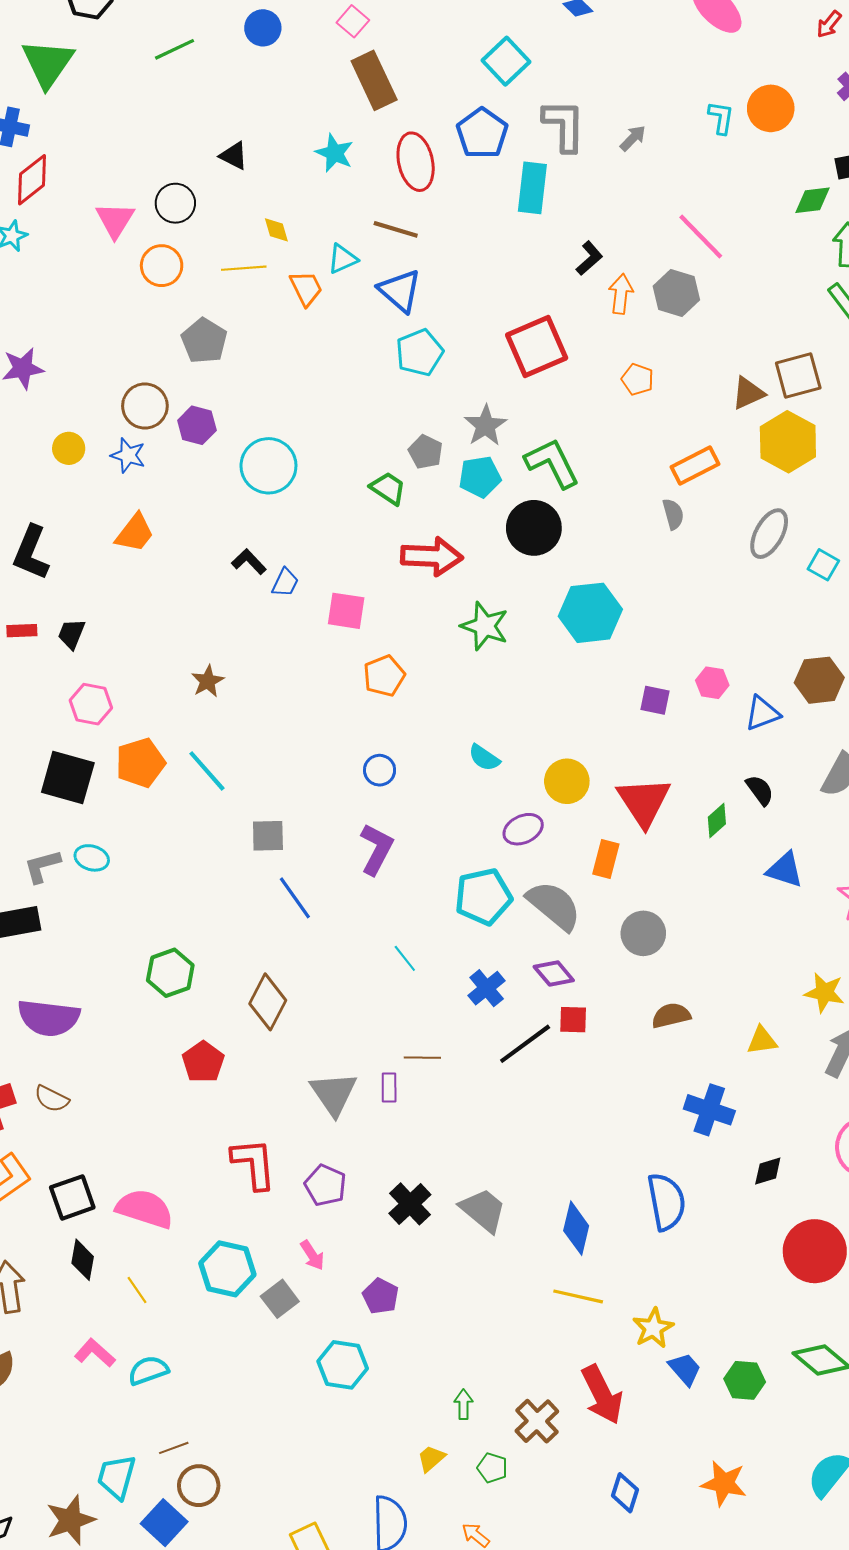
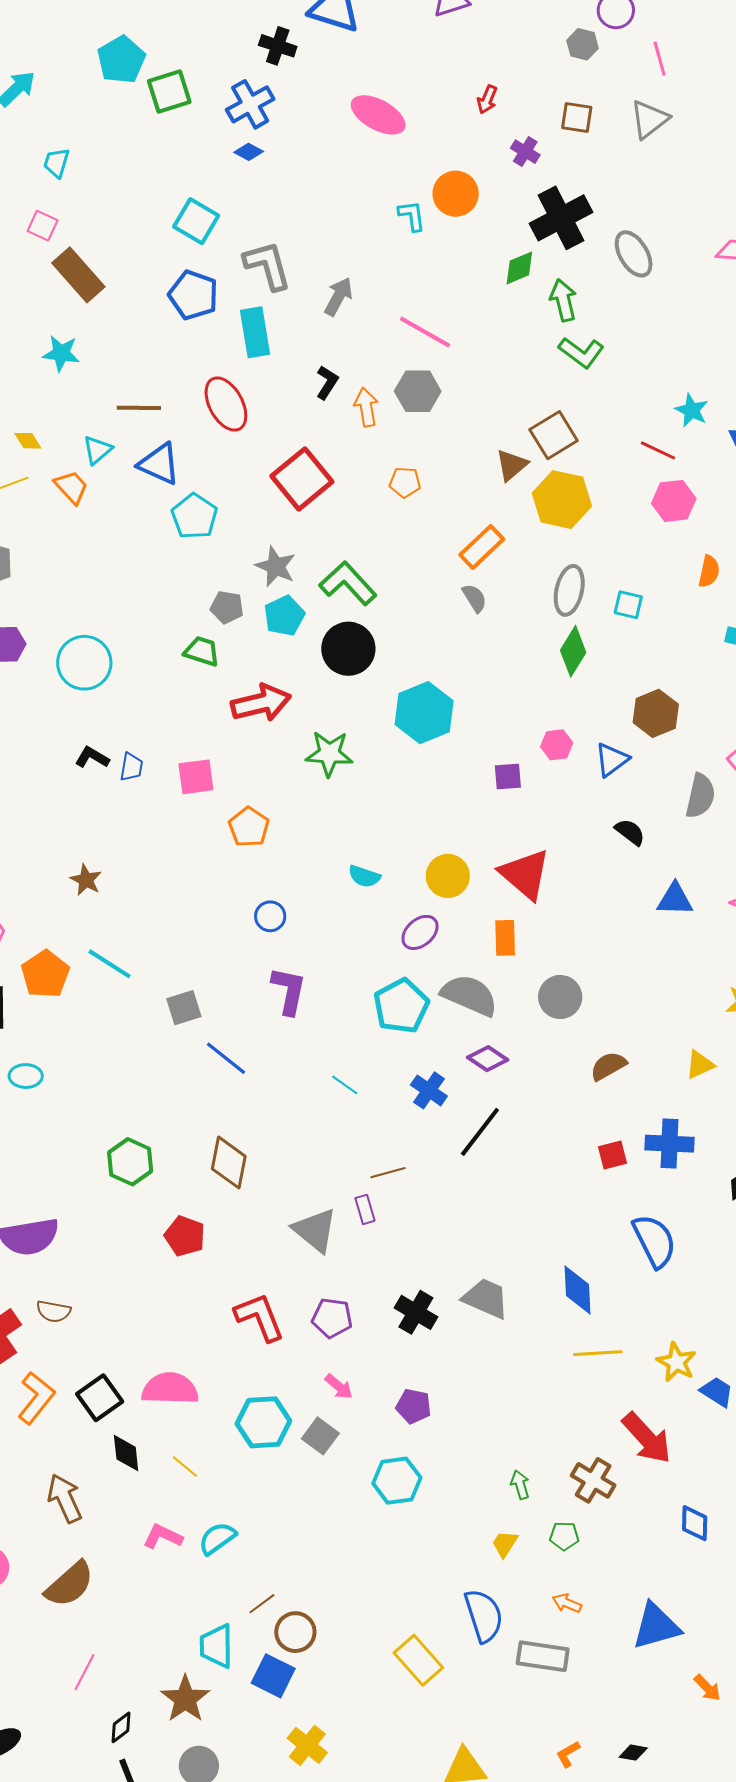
gray arrow: (633, 138) -> (338, 297), moved, size x1.4
red ellipse: (416, 162) -> (226, 404), moved
green diamond: (717, 821) -> (573, 651), moved, size x1.4
red square: (573, 1020) -> (612, 1155), moved

